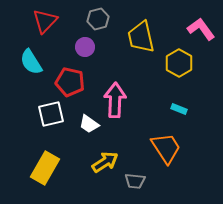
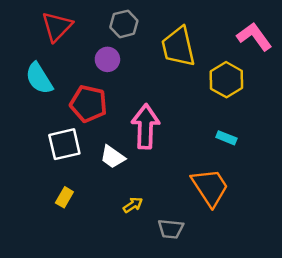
yellow arrow: (105, 162) -> (133, 205), size x0.6
yellow rectangle: (45, 168) -> (64, 197), moved, size x0.5

